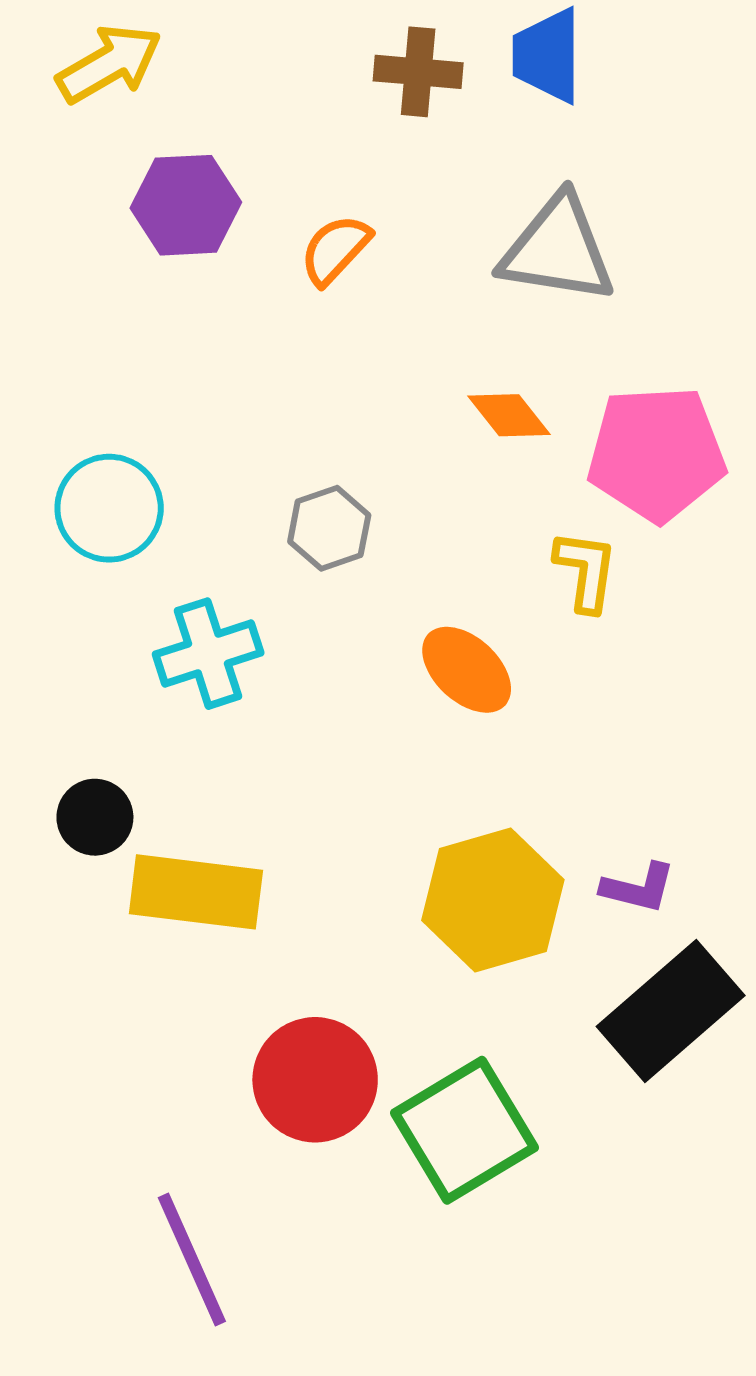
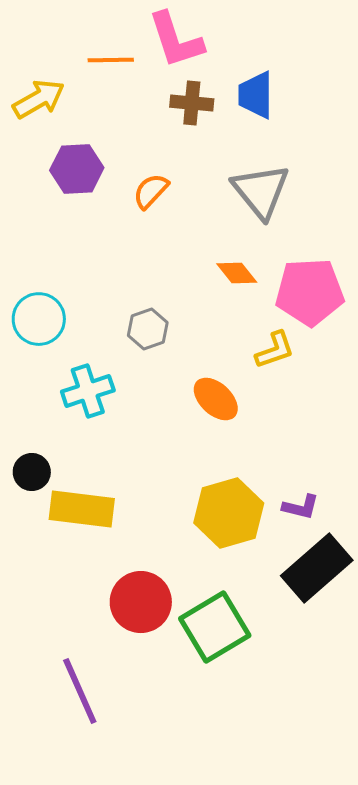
gray triangle: (557, 250) -> (261, 191), turned 42
yellow L-shape: (586, 571) -> (275, 350), turned 63

